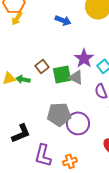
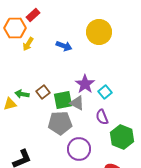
yellow arrow: (17, 18) -> (28, 44), moved
green arrow: (23, 79) -> (22, 94), moved
gray pentagon: (59, 114) -> (60, 123), moved

